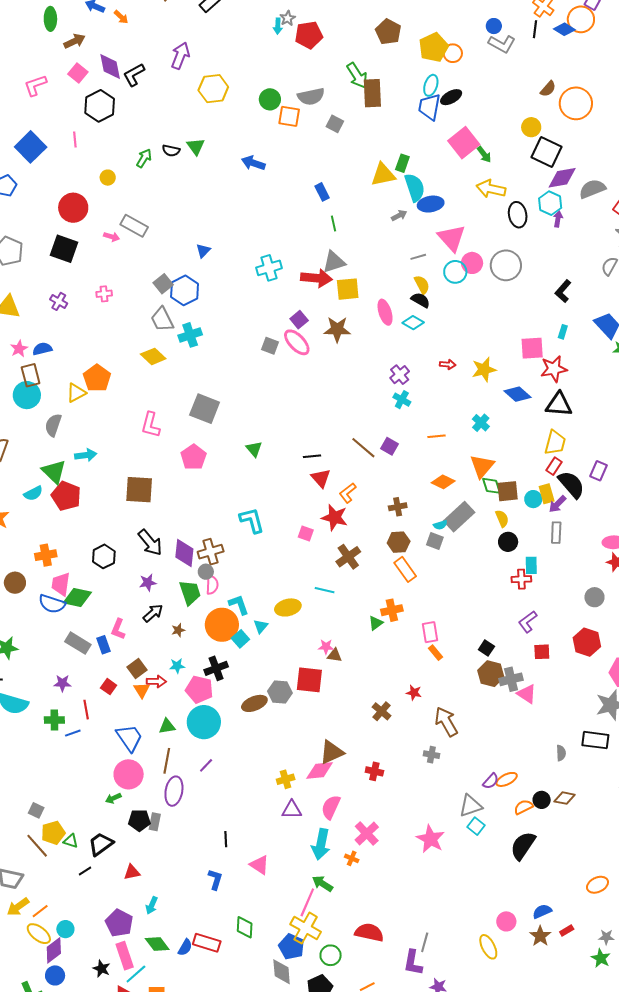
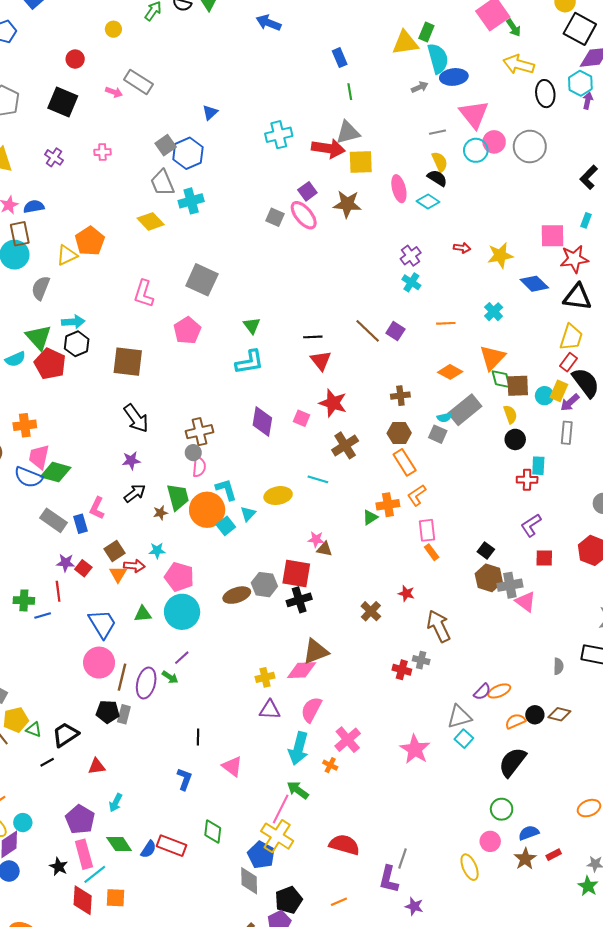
red circle: (73, 208) -> (75, 59), size x0.6
orange L-shape: (348, 493) -> (417, 495), moved
yellow rectangle: (547, 494) -> (559, 391), turned 36
cyan L-shape: (252, 520) -> (249, 362), moved, turned 92
purple diamond: (184, 553) -> (262, 421), moved
black hexagon: (104, 556) -> (77, 344), moved
green trapezoid: (190, 593) -> (178, 497), moved
black cross: (216, 668) -> (299, 600), moved
purple star: (62, 683) -> (66, 563), moved
brown line: (167, 761) -> (122, 677), moved
red cross: (374, 771) -> (402, 670), moved
green arrow: (113, 798) -> (170, 677), moved, turned -126
green circle: (331, 955) -> (502, 809), moved

